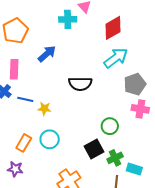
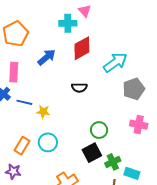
red diamond: (113, 28) -> (82, 48), moved
black semicircle: (80, 84) -> (79, 88), size x0.7
pink cross: (140, 109) -> (139, 125), moved
green circle: (110, 126) -> (99, 130), moved

